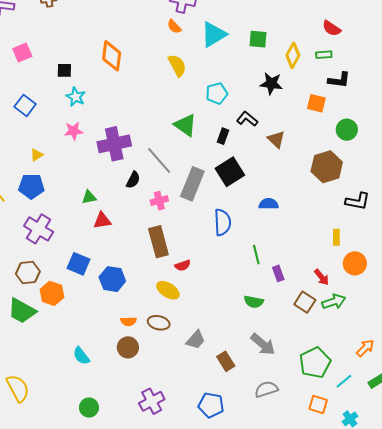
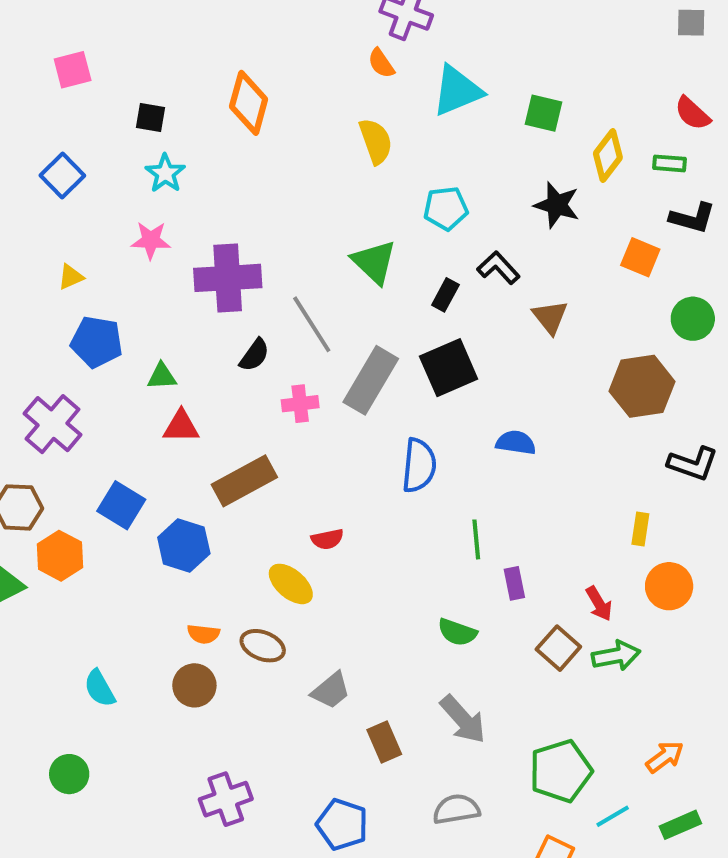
blue pentagon: (31, 186) -> (97, 342), moved
brown rectangle: (158, 242) -> (244, 481), moved, turned 68
green circle: (89, 408) -> (69, 774), moved

